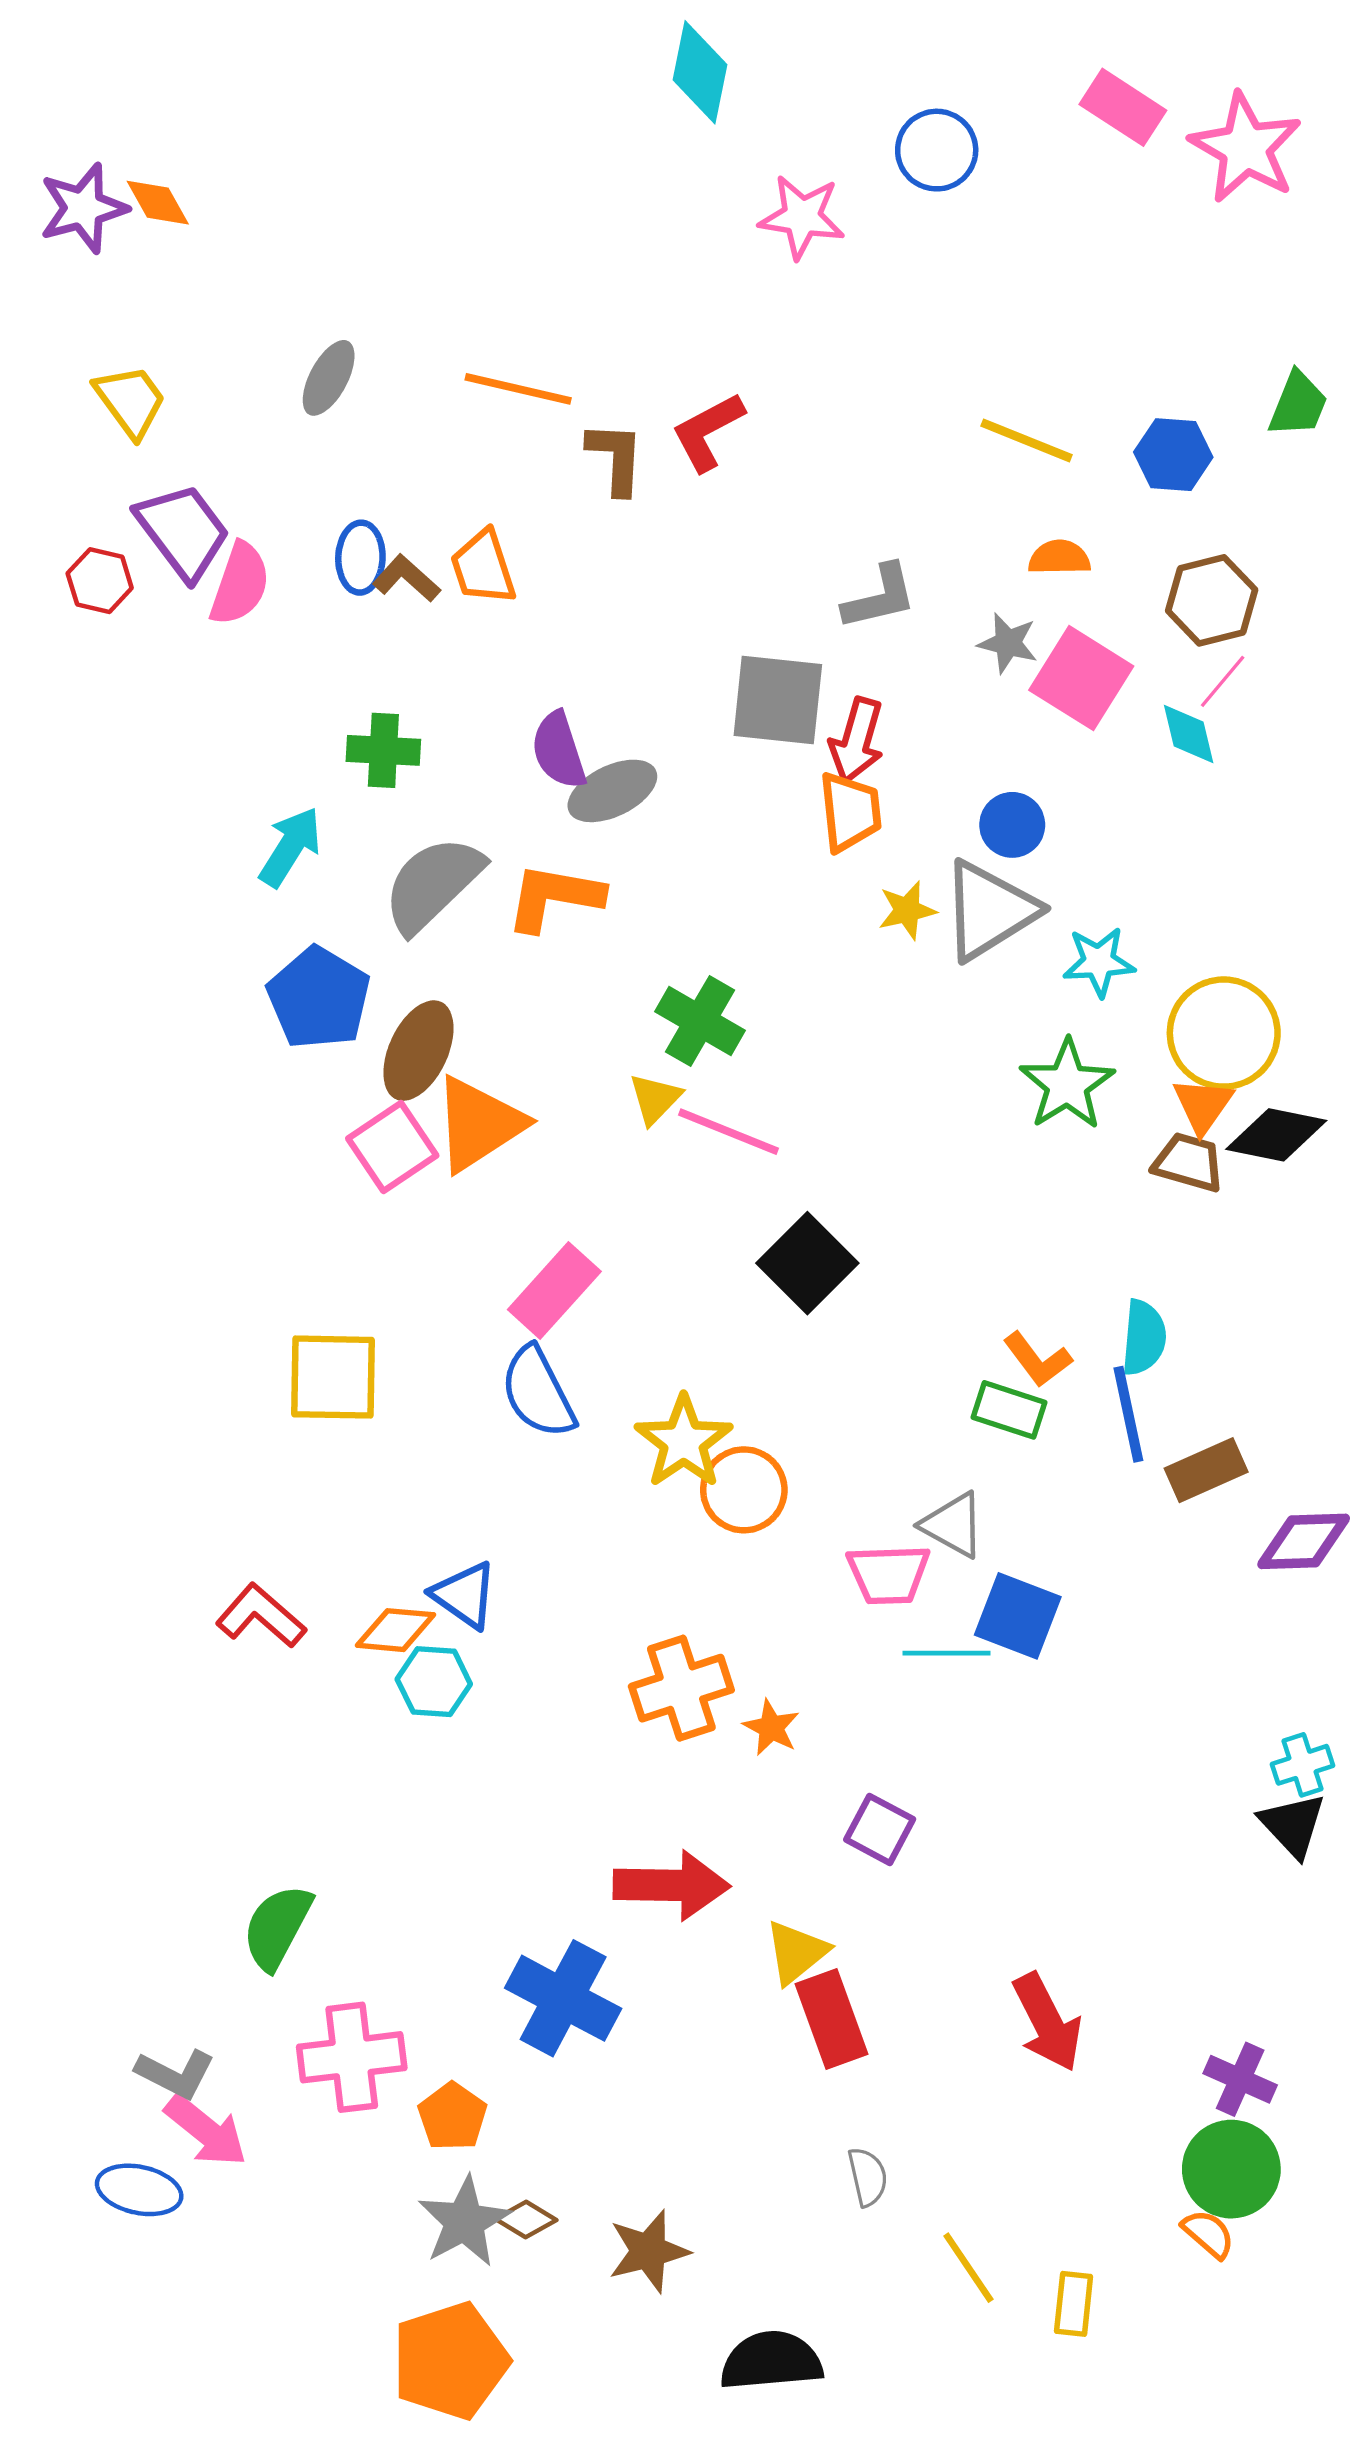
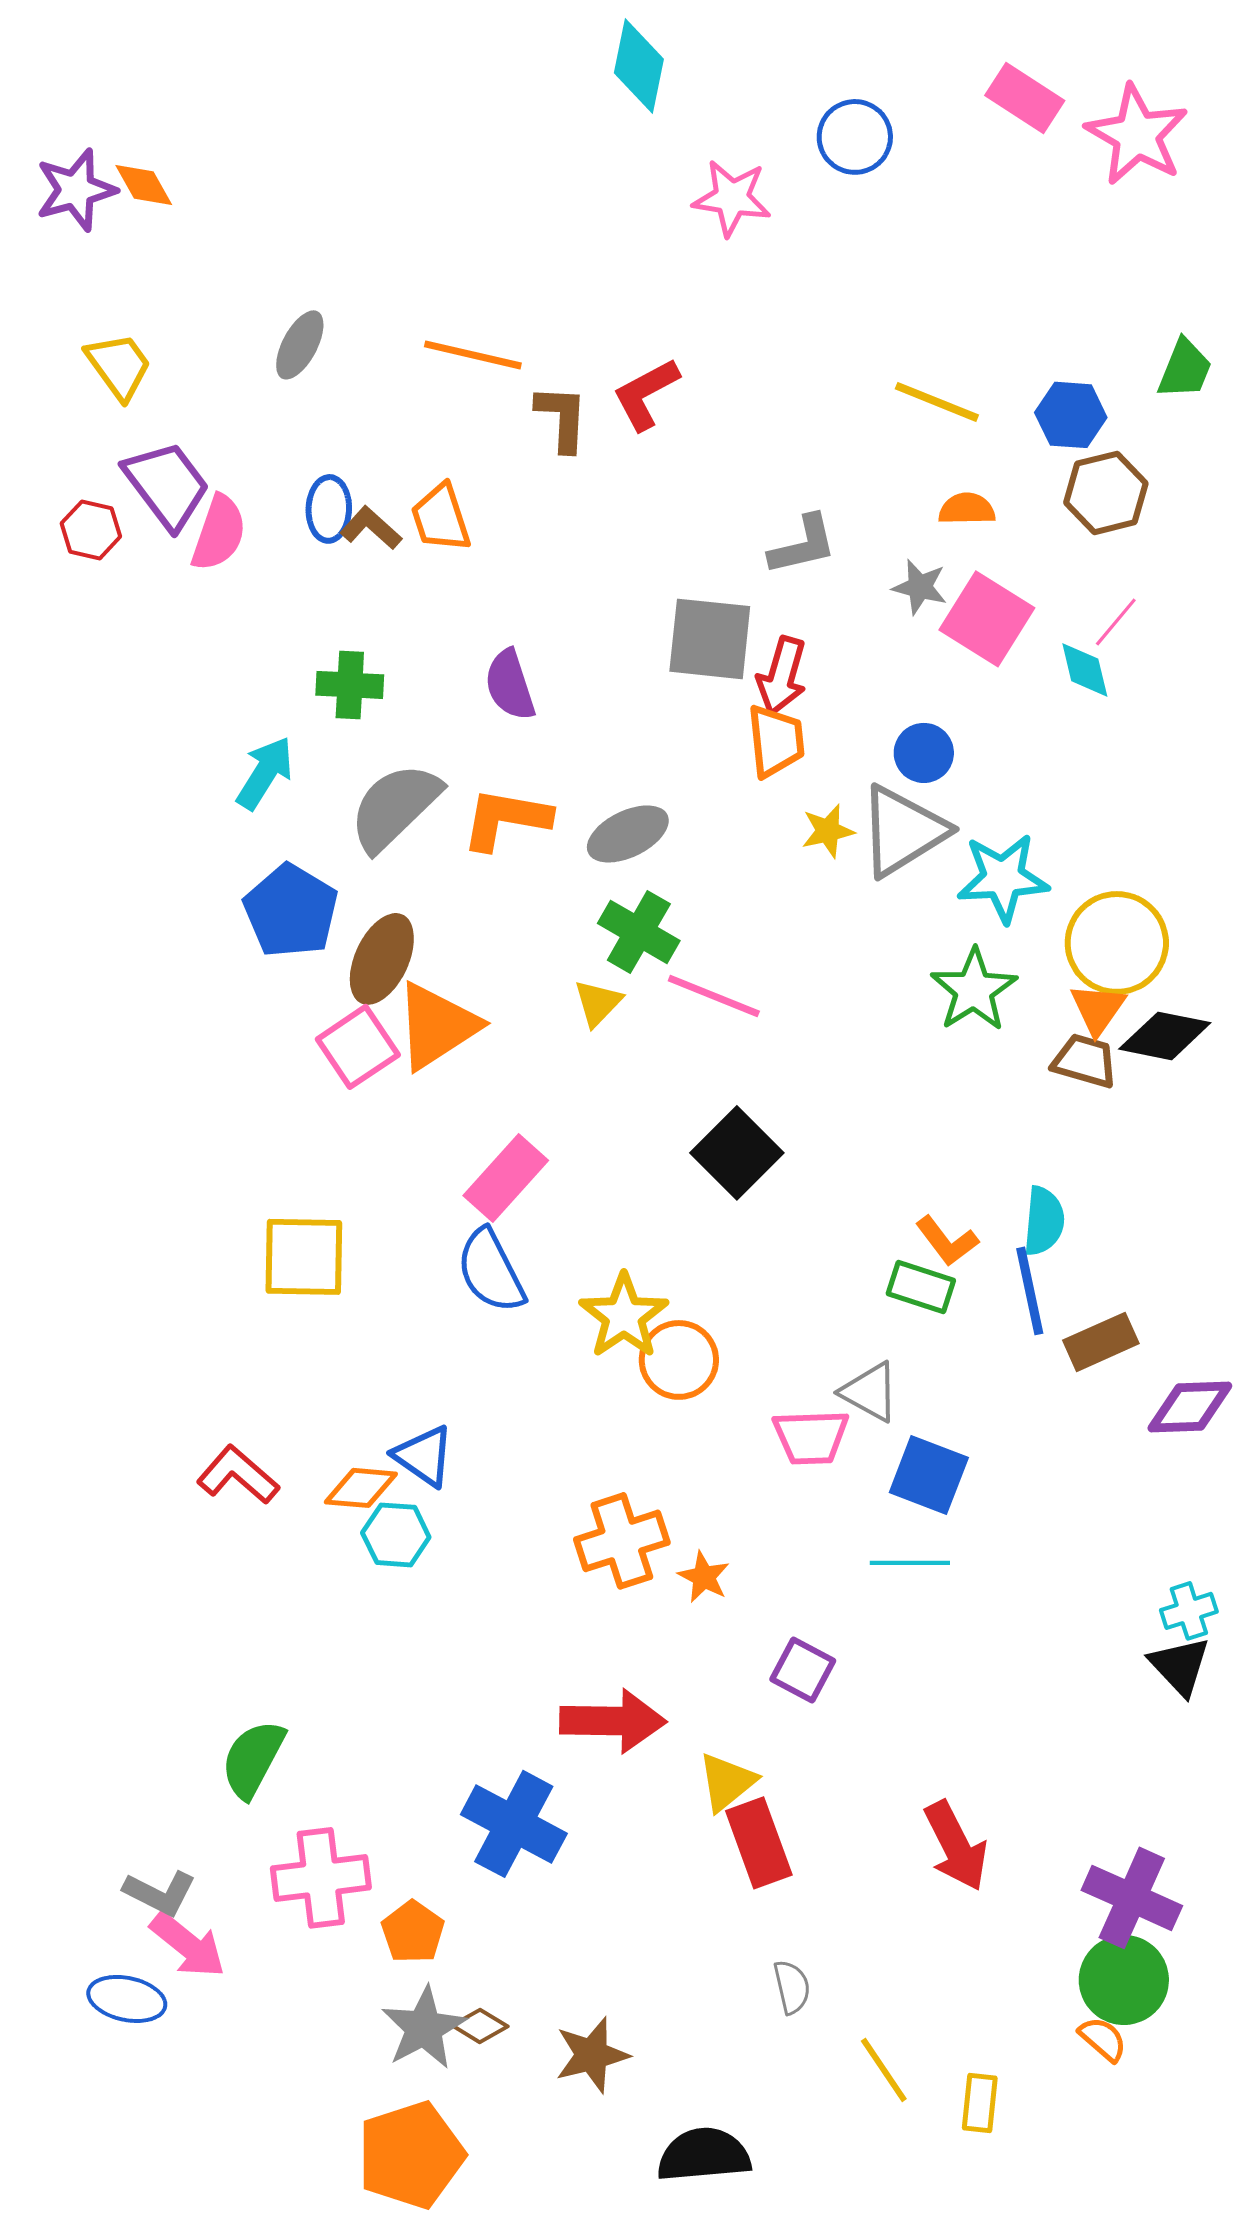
brown hexagon: (1212, 600) -> (1106, 493), moved
gray ellipse: (612, 791) -> (628, 834), moved
cyan star: (1099, 962) -> (1003, 878), size x1.4
pink line: (729, 1132) -> (714, 996), moved
cyan line: (947, 1653) -> (910, 1563), moved
purple cross: (1240, 2079) -> (1132, 1898), size x1.5

